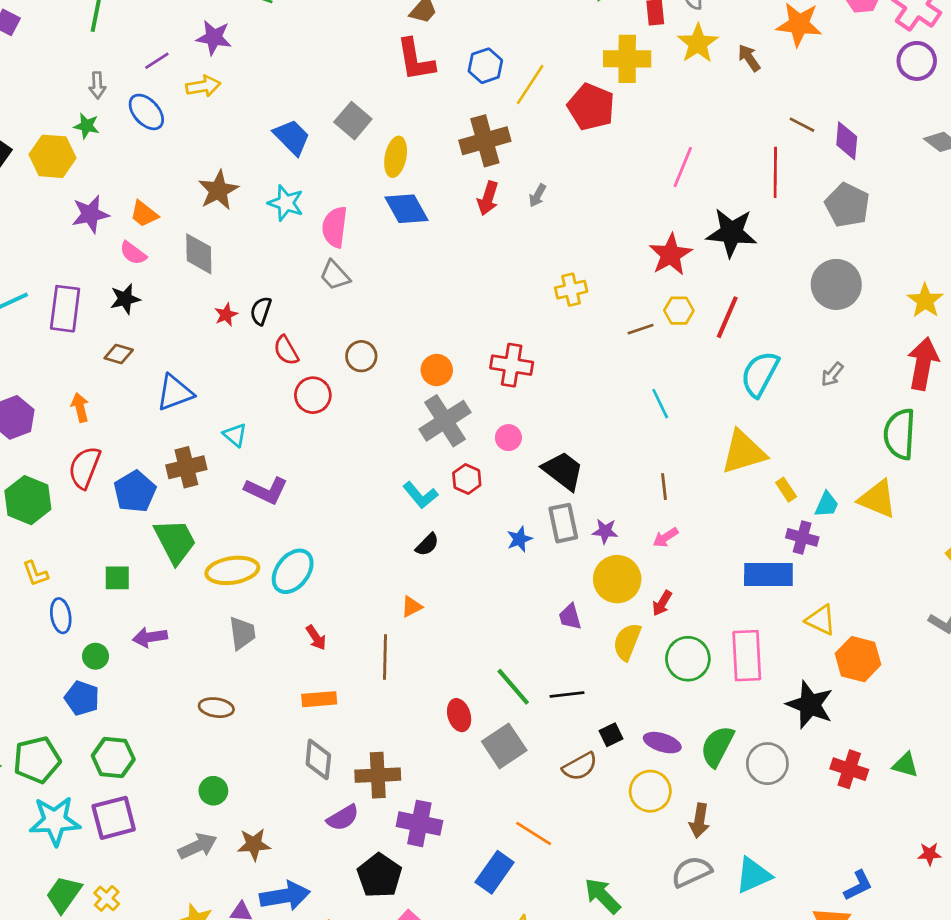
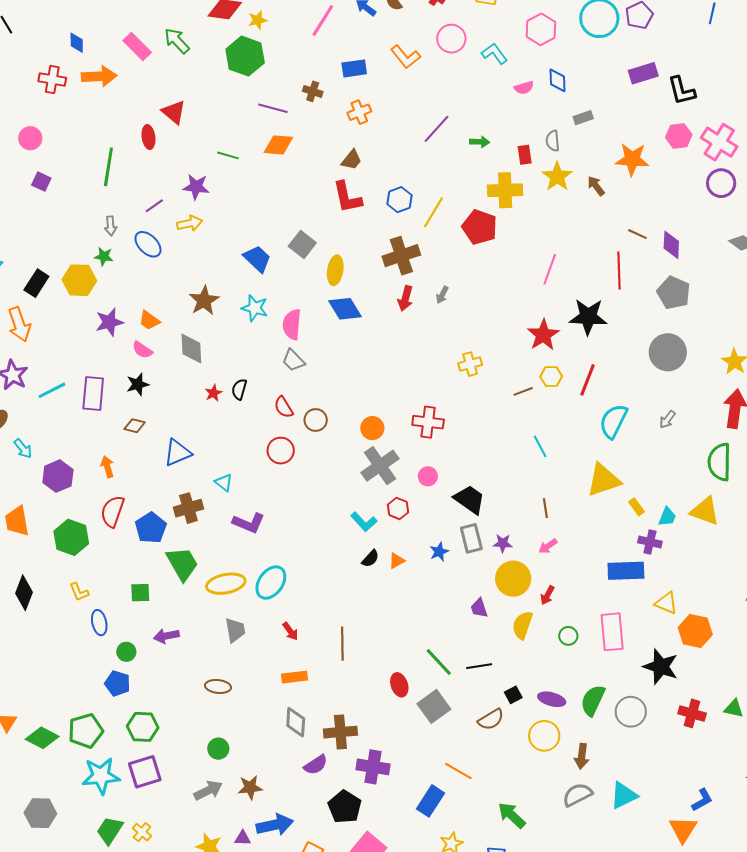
red semicircle: (286, 350) -> (284, 407), moved
orange triangle: (412, 607) -> (397, 561), moved
green circle: (688, 659) -> (568, 636), size x0.6

